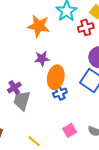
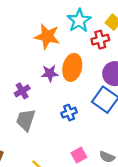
orange ellipse: (56, 77) -> (72, 67), moved
purple cross: (14, 88) -> (22, 91), moved

